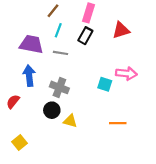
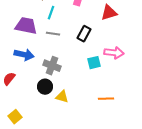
black rectangle: (85, 36) -> (84, 34), moved
blue arrow: (29, 76) -> (24, 55), turned 108
cyan square: (105, 84) -> (94, 63), turned -32

